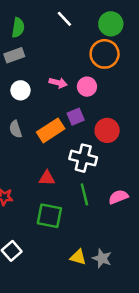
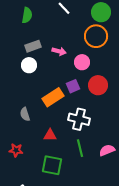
gray rectangle: (14, 55) -> (33, 46), moved
pink arrow: (58, 83) -> (59, 51), moved
gray semicircle: (15, 129) -> (25, 114), moved
red circle: (107, 130) -> (98, 85), moved

